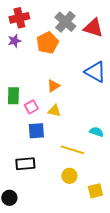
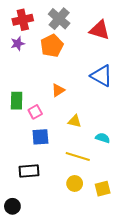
gray cross: (65, 22) -> (59, 19), moved
yellow triangle: (54, 111) -> (75, 121), moved
yellow square: (95, 191) -> (103, 189), moved

